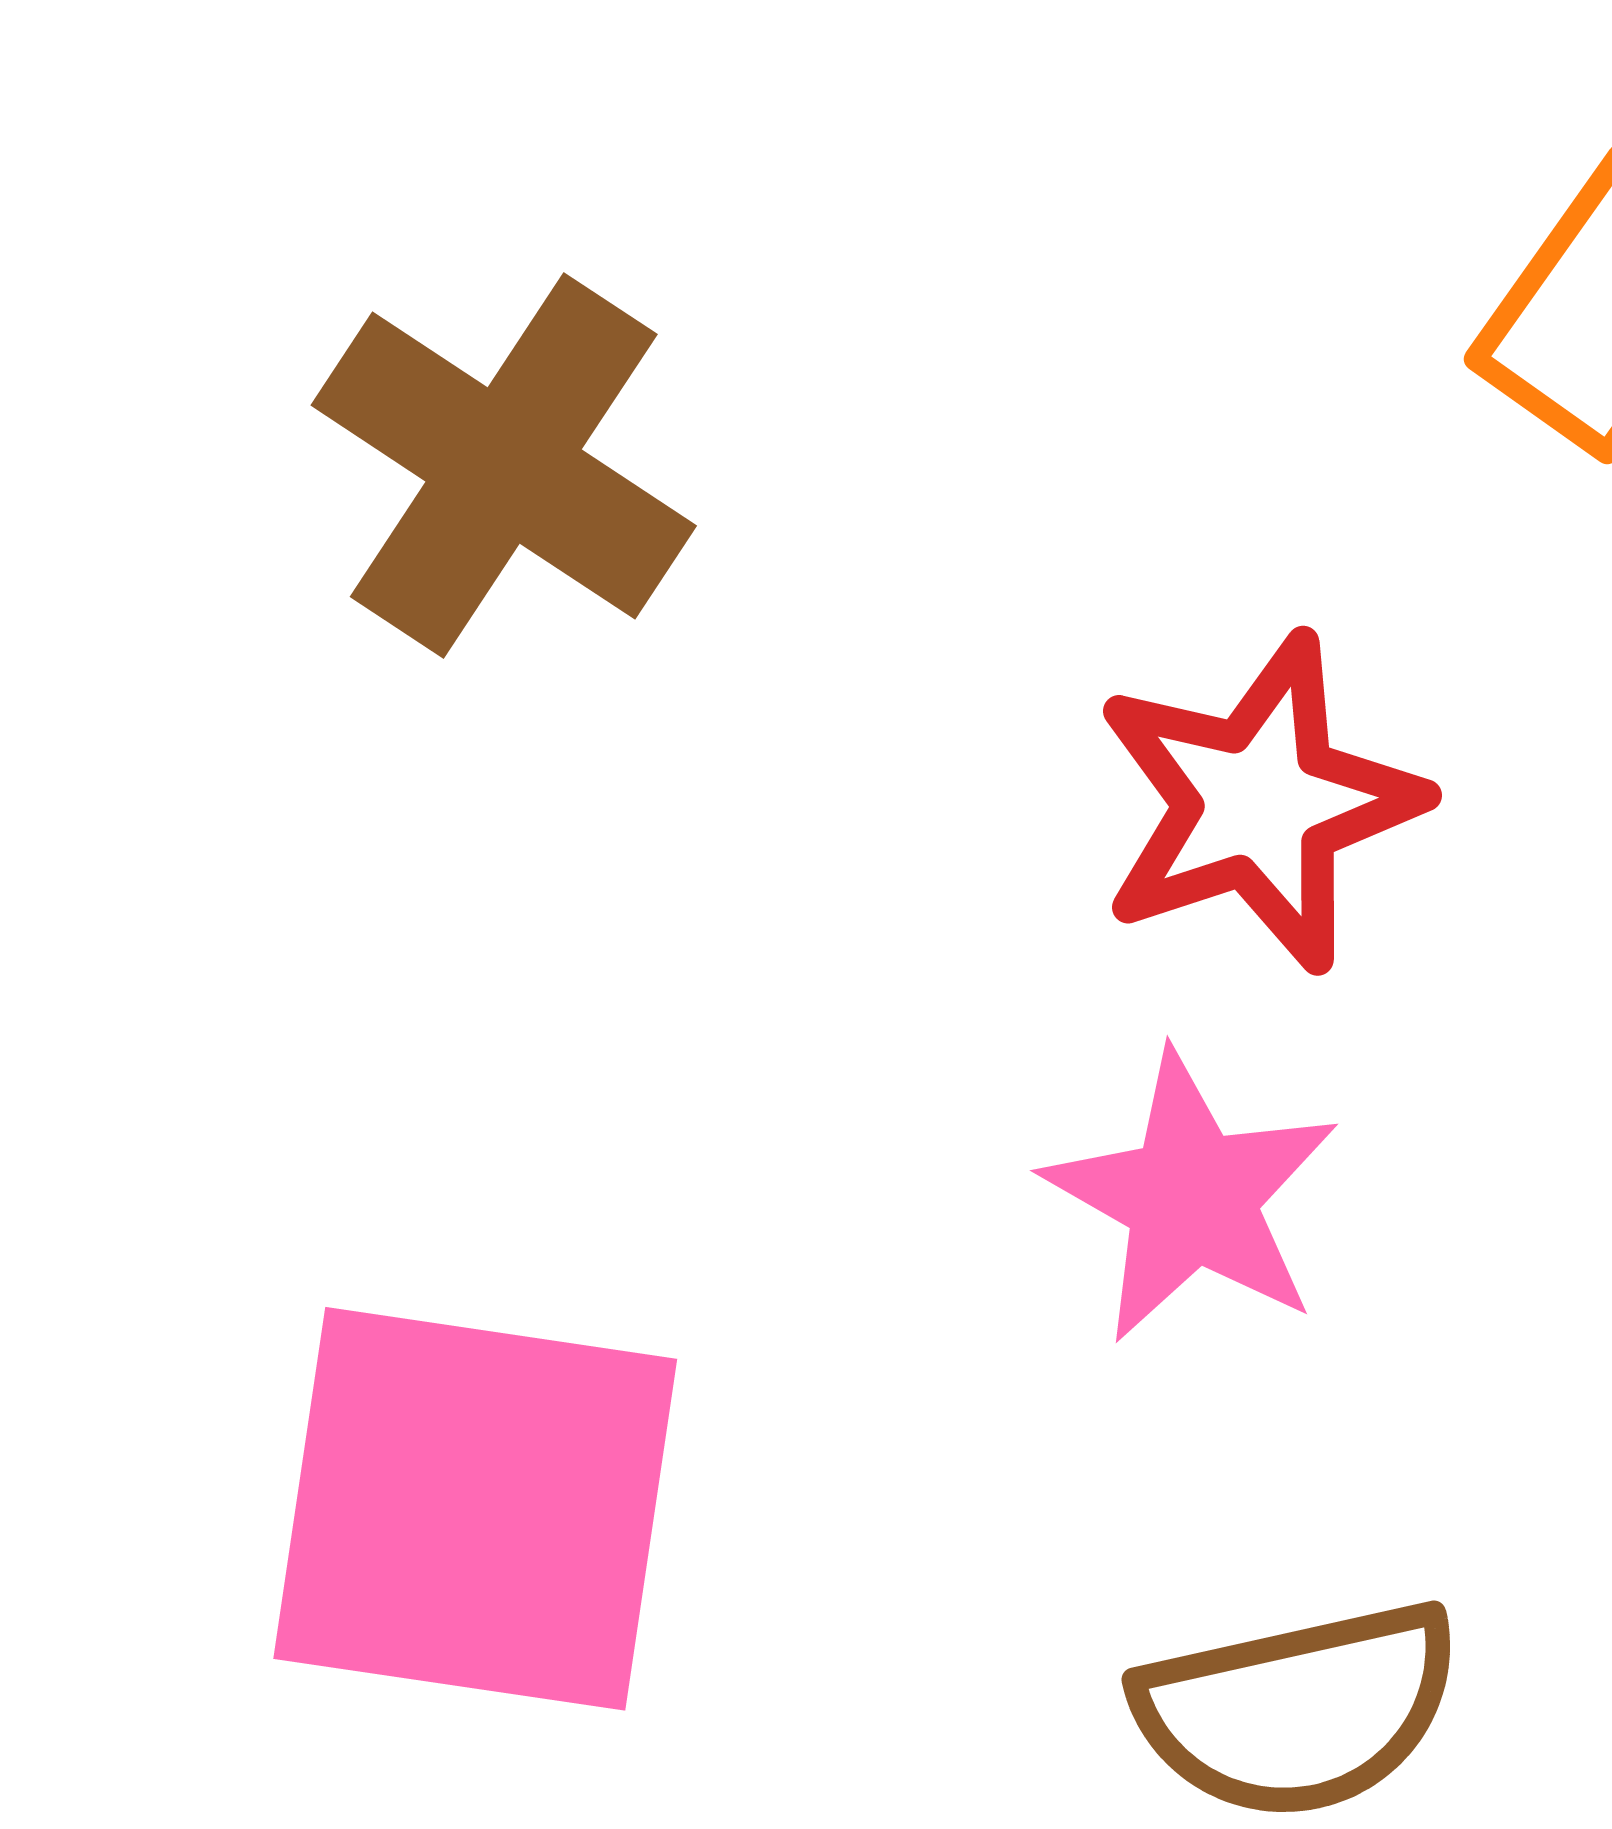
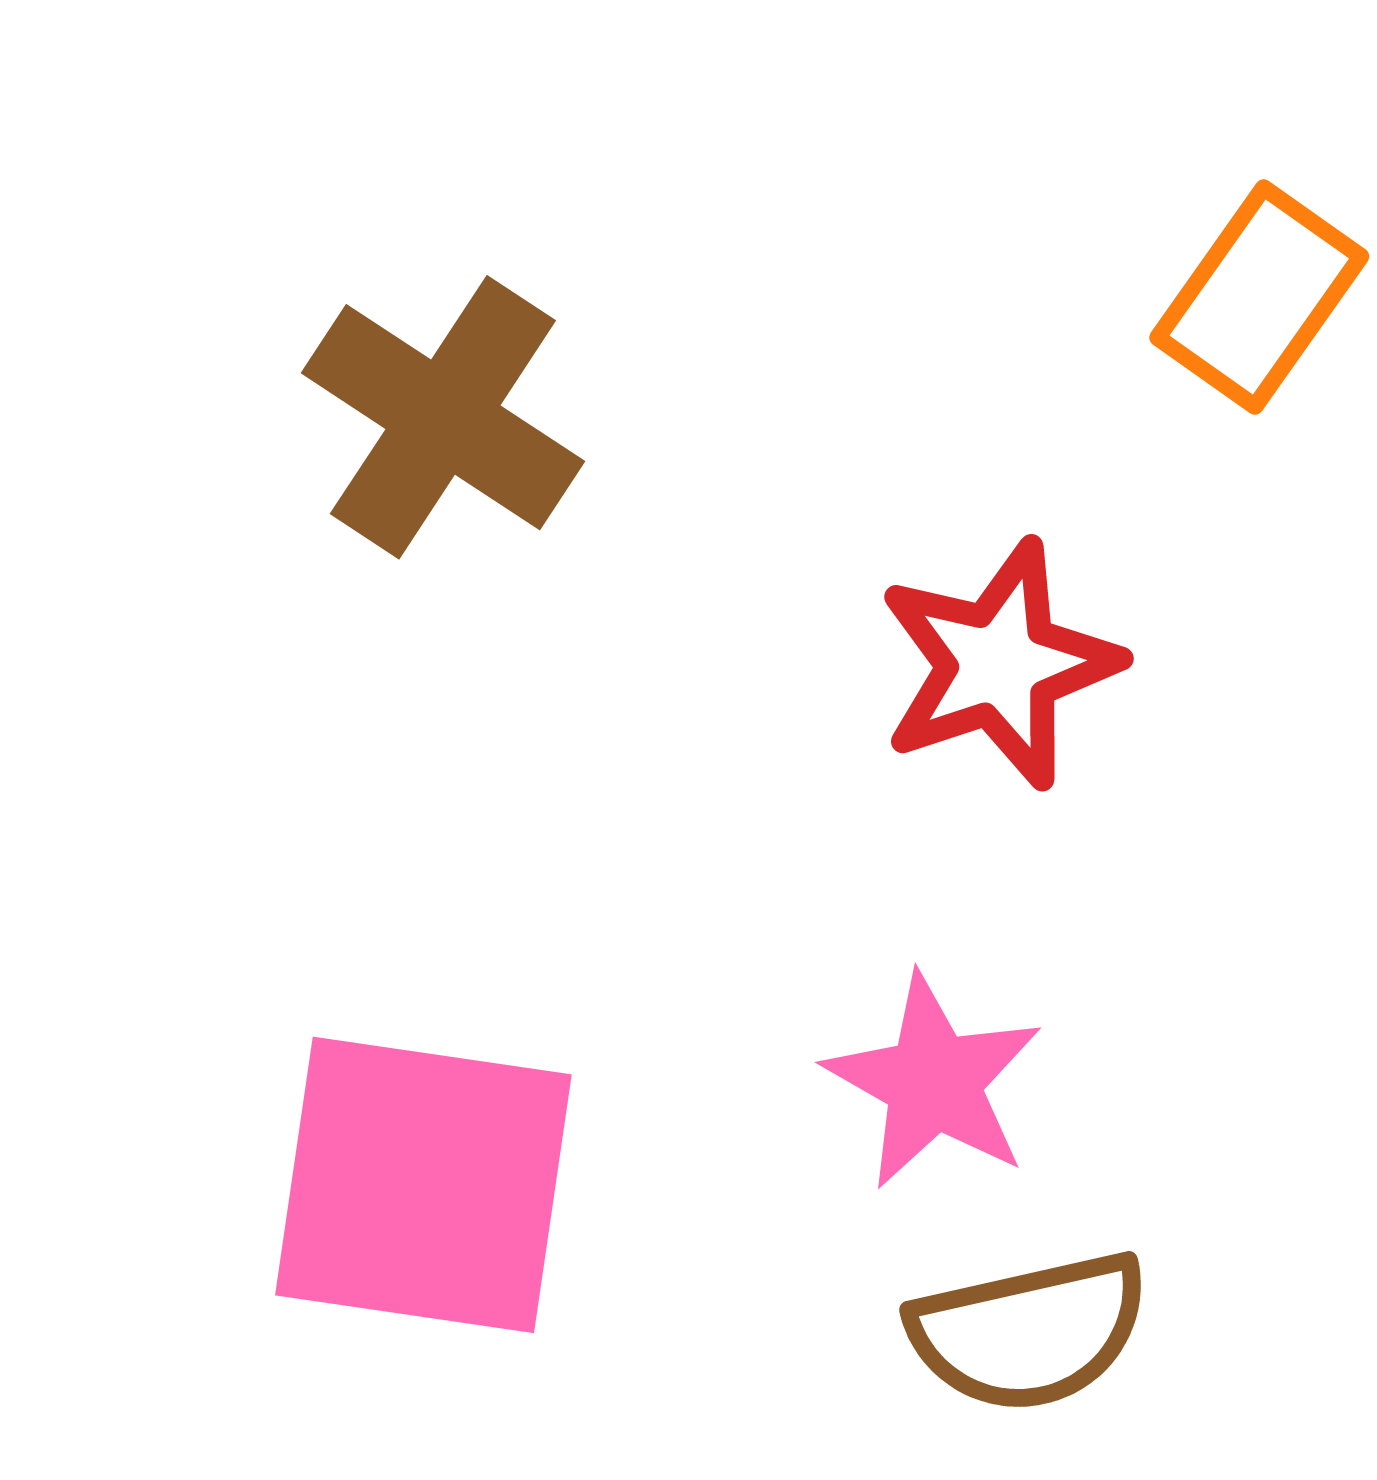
pink star: (1192, 1197) -> (934, 1082), moved

